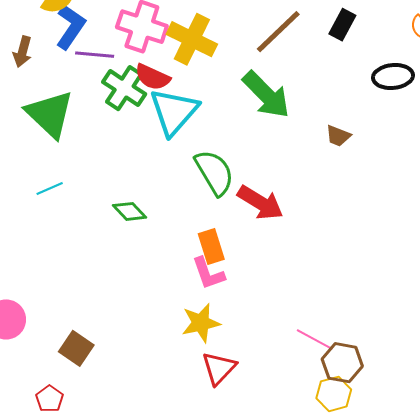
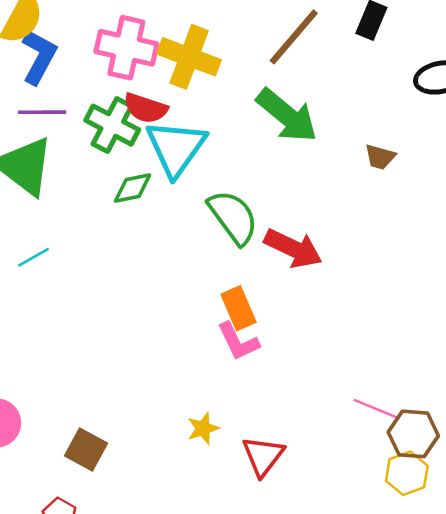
purple line: (95, 55) -> (42, 112), moved
green diamond: (130, 211) -> (133, 188), moved, turned -52
yellow star: (201, 323) -> (203, 428), moved, size x0.7

